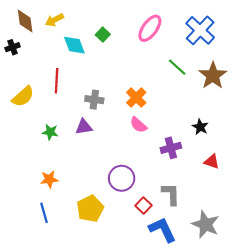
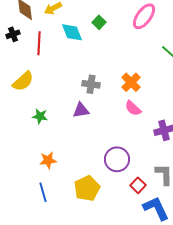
red line: (57, 81) -> (39, 43), moved
green star: (50, 132) -> (40, 116), moved

